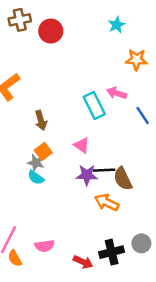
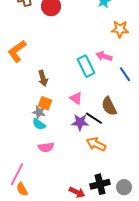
orange square: (43, 151) -> (45, 103), turned -32
black line: (104, 170) -> (94, 118), turned 36
brown semicircle: (123, 179) -> (109, 106), moved
gray circle: (141, 243) -> (124, 187), moved
pink semicircle: (45, 246) -> (46, 147), moved

